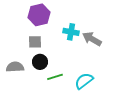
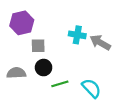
purple hexagon: (39, 15) -> (22, 23), moved
cyan semicircle: (84, 81) -> (91, 88), turned 84

